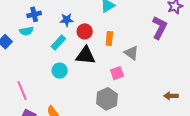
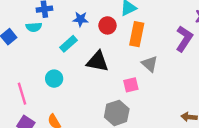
red circle: (85, 31) -> (107, 25), moved
orange rectangle: (109, 39) -> (137, 34), moved, size x1.5
cyan circle: (60, 71) -> (54, 79), moved

